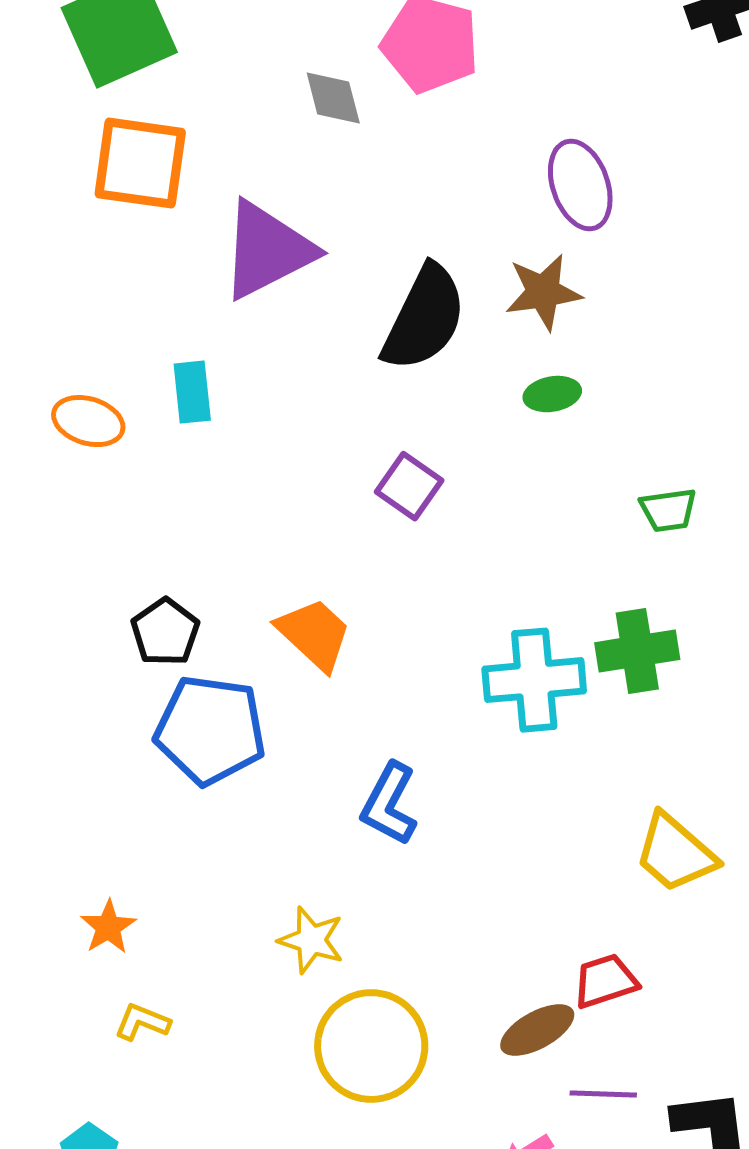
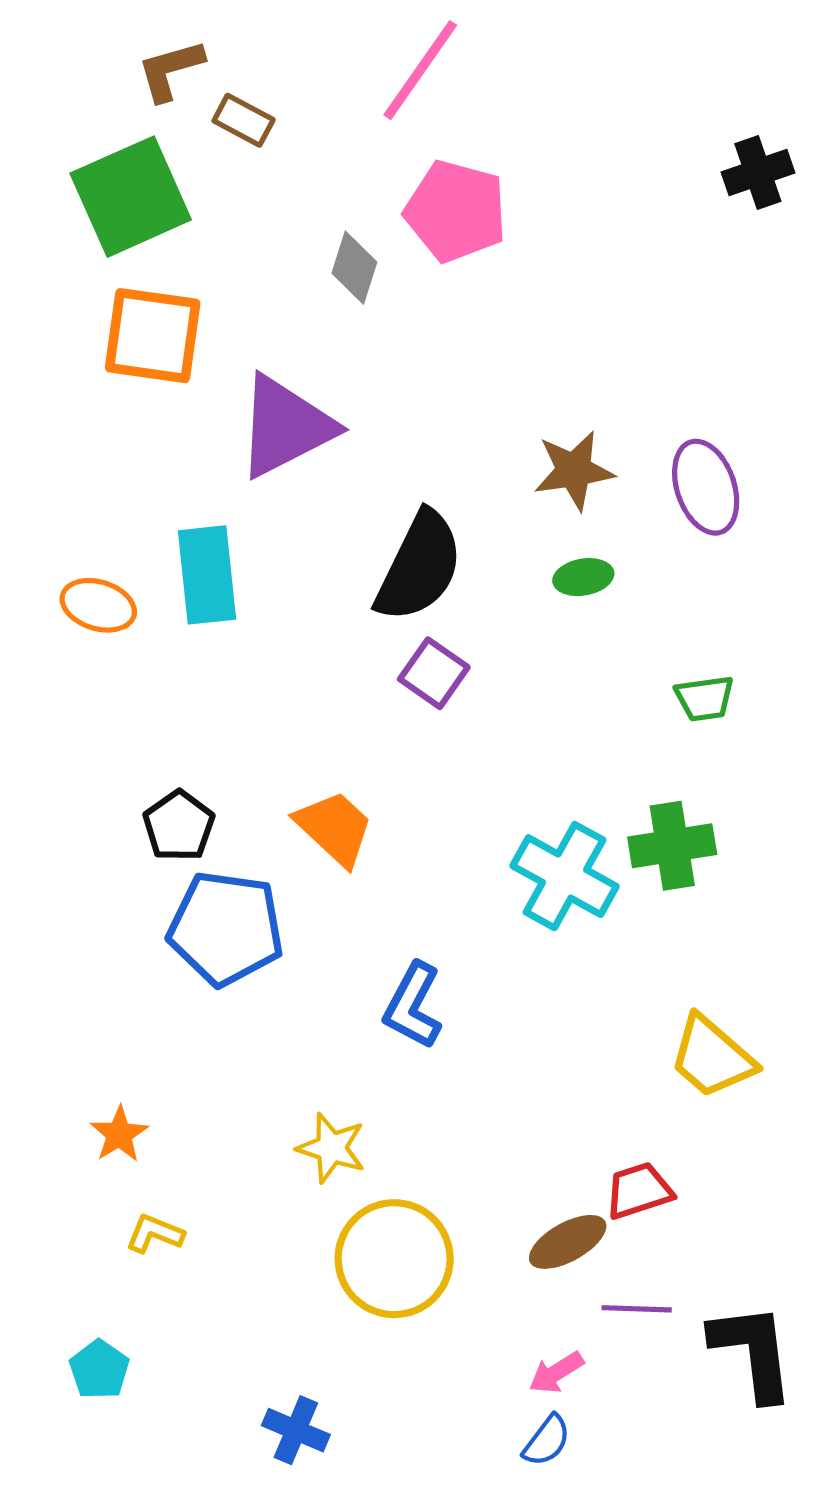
gray diamond: (333, 98) -> (354, 268), turned 32
purple ellipse: (580, 185) -> (706, 487), moved
black semicircle: (424, 318) -> (419, 567), moved
cyan rectangle: (192, 392) -> (207, 575), size x1.5
cyan cross: (534, 680) -> (565, 876), turned 34

